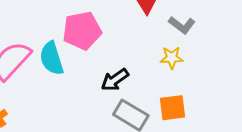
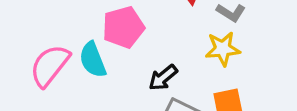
yellow star: (172, 58) -> (223, 49), size x1.4

